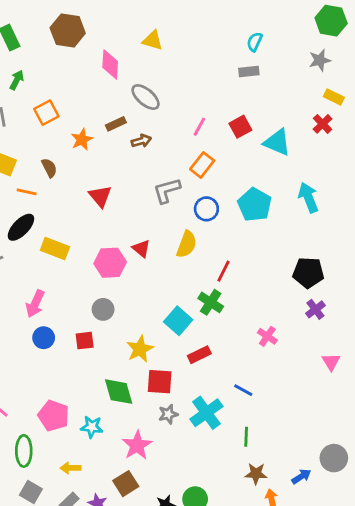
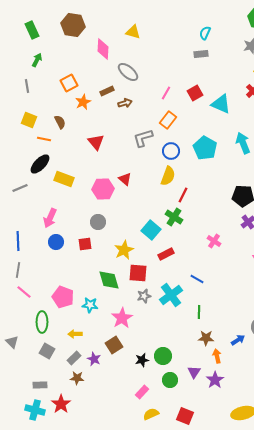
orange square: (46, 113) -> (69, 83), moved
yellow semicircle: (187, 244) -> (168, 176), moved

